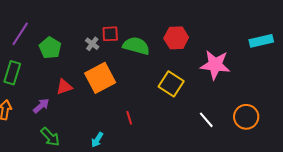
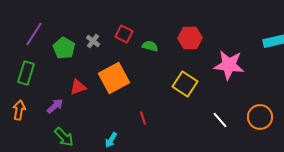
red square: (110, 34) -> (124, 34), turned 30
gray cross: (92, 44) -> (93, 41), moved
green semicircle: (136, 46) -> (150, 46), size x0.6

